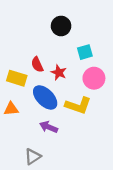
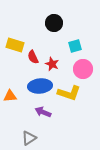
yellow rectangle: (17, 78) -> (15, 45), moved
blue ellipse: (45, 97) -> (40, 86), turned -50

